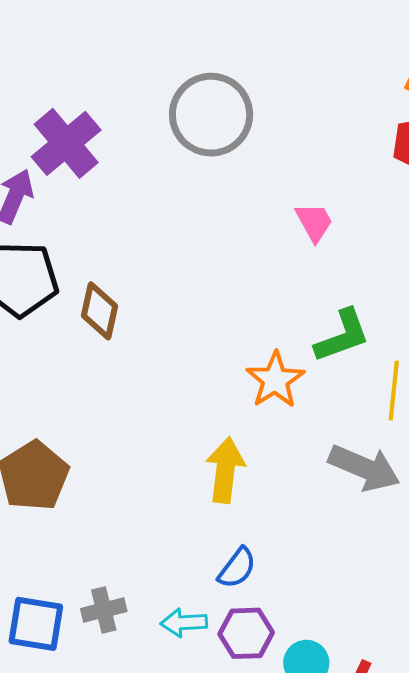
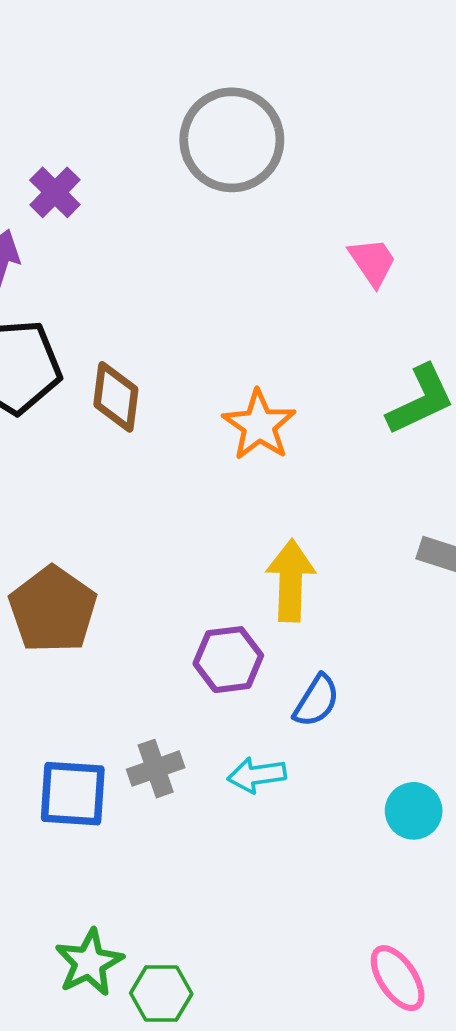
purple cross: (66, 143) -> (55, 192), size x0.6
orange star: (275, 380) -> (259, 425), moved
purple hexagon: (246, 633) -> (228, 660), moved

